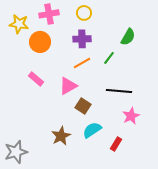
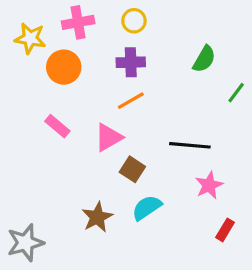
green line: (109, 58) -> (236, 93), moved
red rectangle: (116, 144) -> (225, 230), moved

